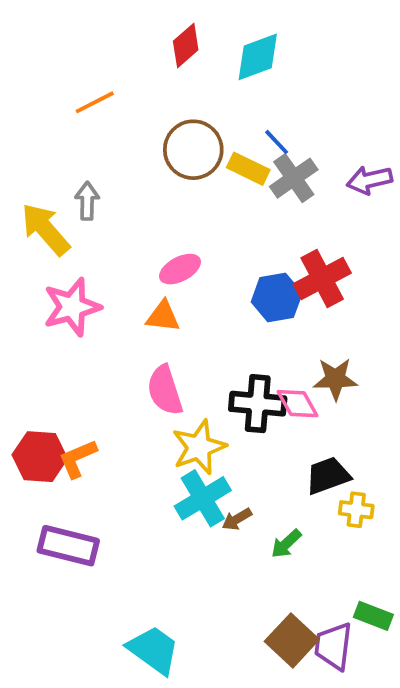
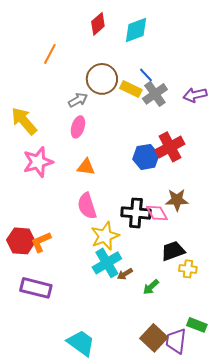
orange line: (95, 102) -> (50, 54), turned -35
gray arrow: (87, 201) -> (78, 100), moved, turned 60
pink ellipse: (180, 269) -> (78, 127), moved, turned -45

